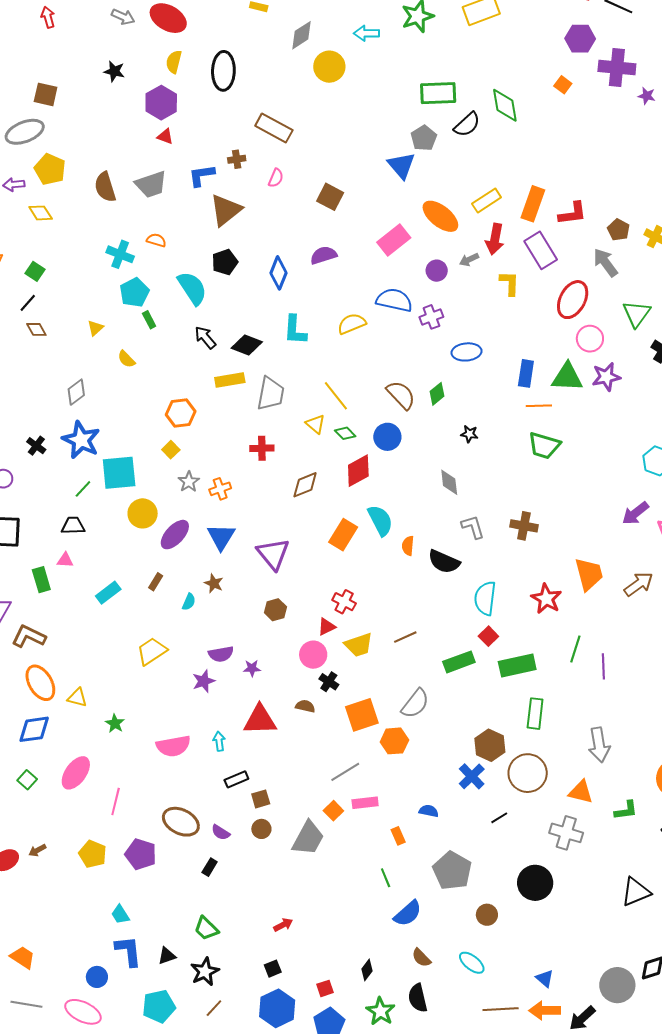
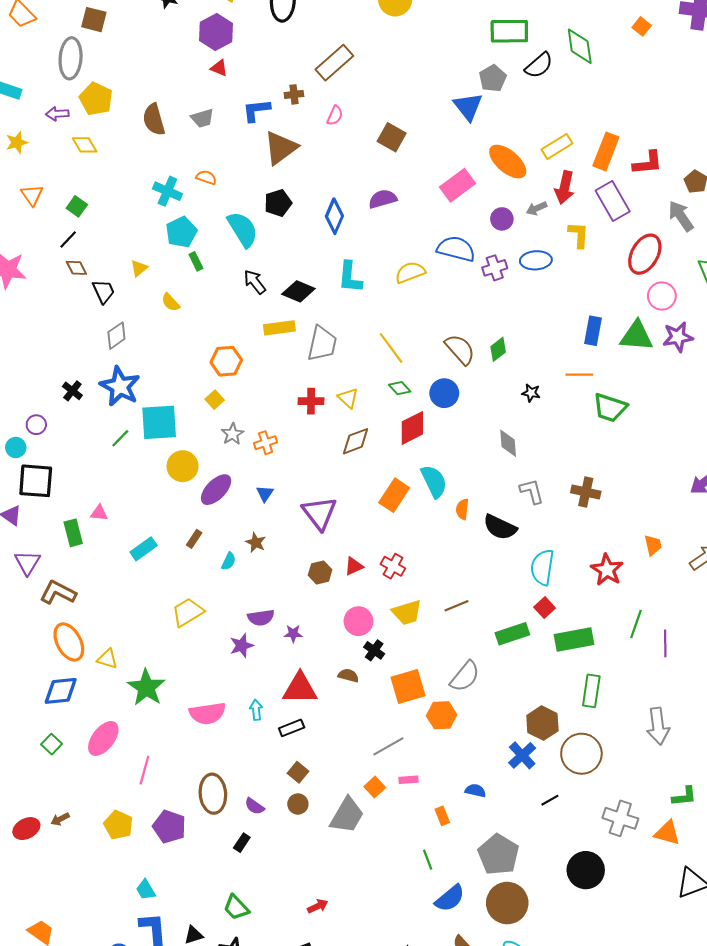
brown rectangle: (274, 128) -> (334, 63), turned -72
gray ellipse: (25, 132) -> (71, 58), turned -66
gray trapezoid: (151, 184) -> (202, 118), size x0.7
blue ellipse: (467, 352) -> (536, 260), moved
orange line: (539, 406) -> (579, 375), moved
yellow triangle: (316, 424) -> (348, 398), moved
black trapezoid: (73, 526) -> (104, 291), moved, turned 65
blue triangle: (221, 537) -> (265, 494), size x0.6
orange trapezoid: (589, 574) -> (653, 545), size x0.6
red triangle: (327, 627) -> (354, 566), moved
green star: (115, 723) -> (146, 687), size x1.8
black rectangle: (236, 779) -> (292, 728), moved
orange triangle: (581, 792) -> (667, 833), moved
brown square: (261, 799) -> (298, 772), turned -36
pink rectangle: (365, 803) -> (408, 780), size x0.7
brown ellipse: (181, 822) -> (213, 794), turned 57
brown circle: (487, 915) -> (507, 903), moved, size x1.8

